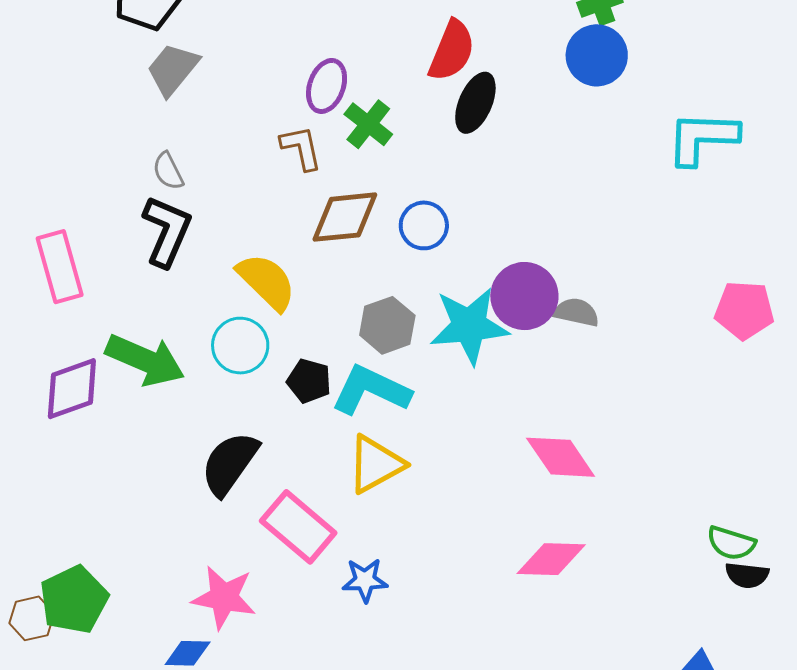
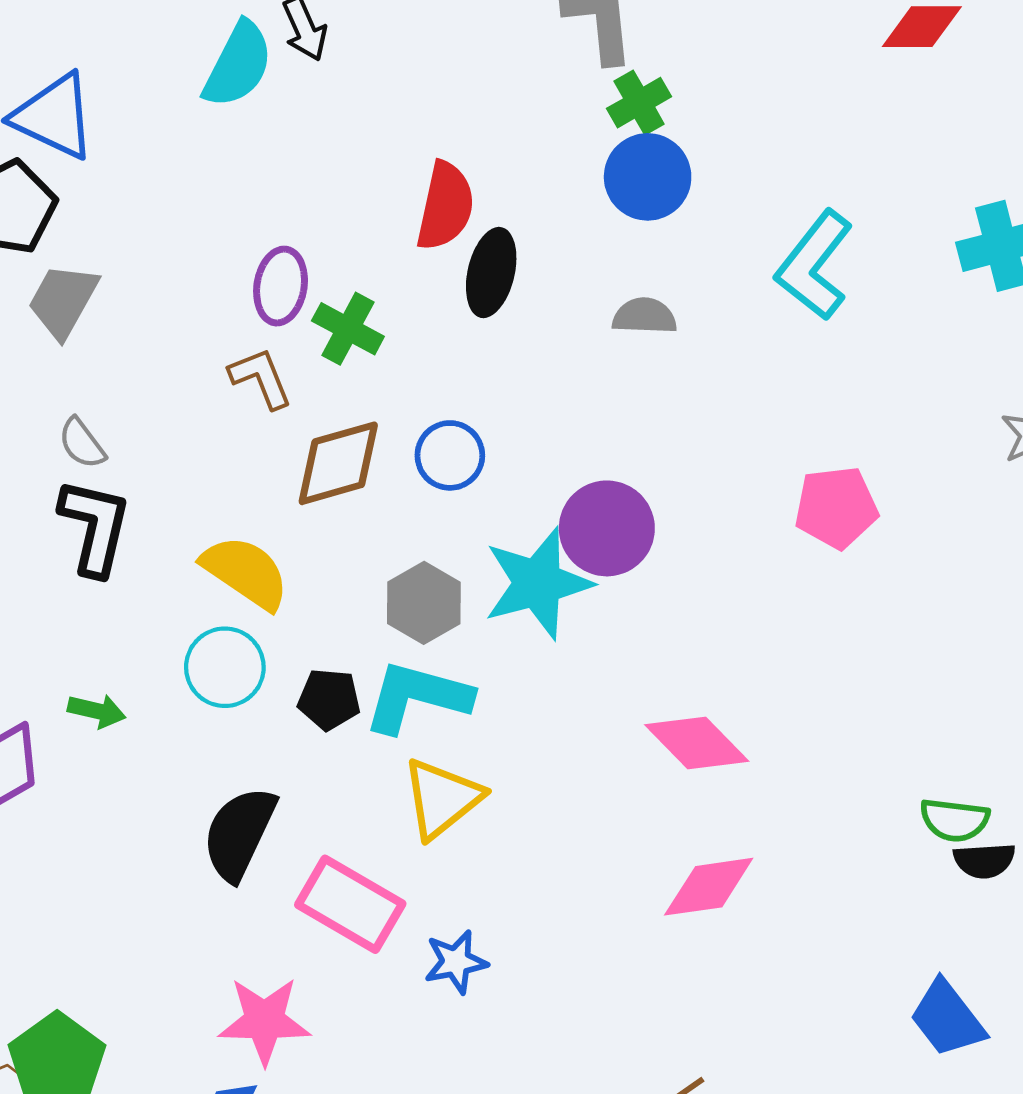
cyan L-shape: (702, 138) -> (814, 265), turned -44
pink pentagon: (744, 310) -> (836, 507), moved
gray semicircle: (576, 312) -> (644, 316), moved
green arrow: (145, 360) -> (97, 711), size x0.5

